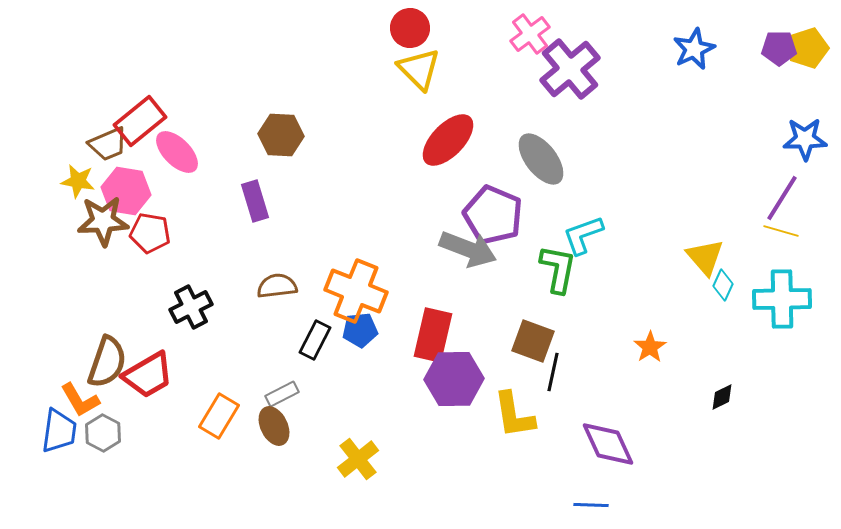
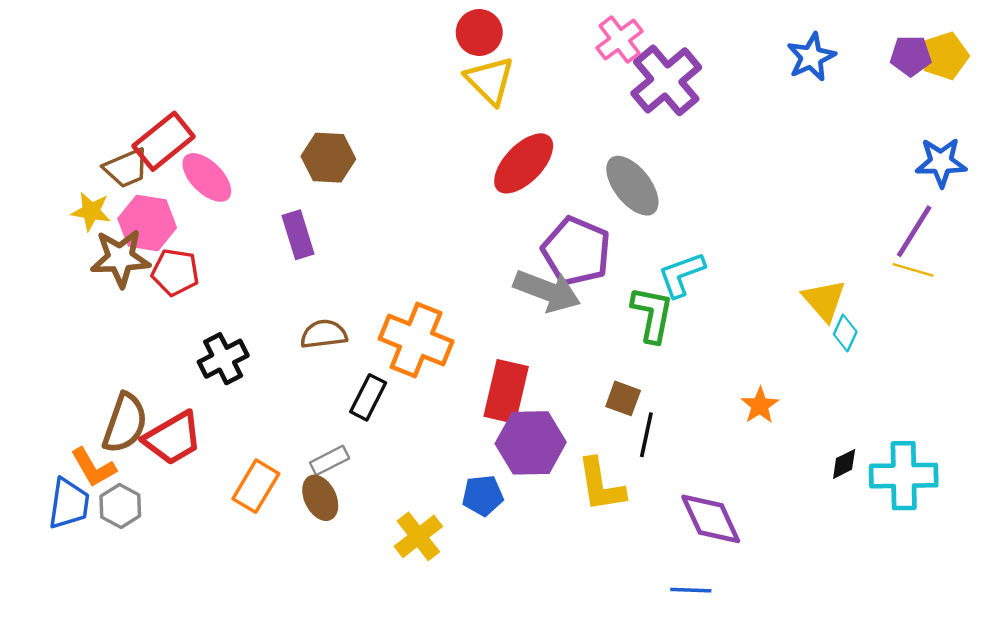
cyan cross: (782, 299) -> (904, 476), moved
blue pentagon: (360, 330) -> (483, 495), moved
brown square: (533, 341) -> (623, 398), size x0.7

